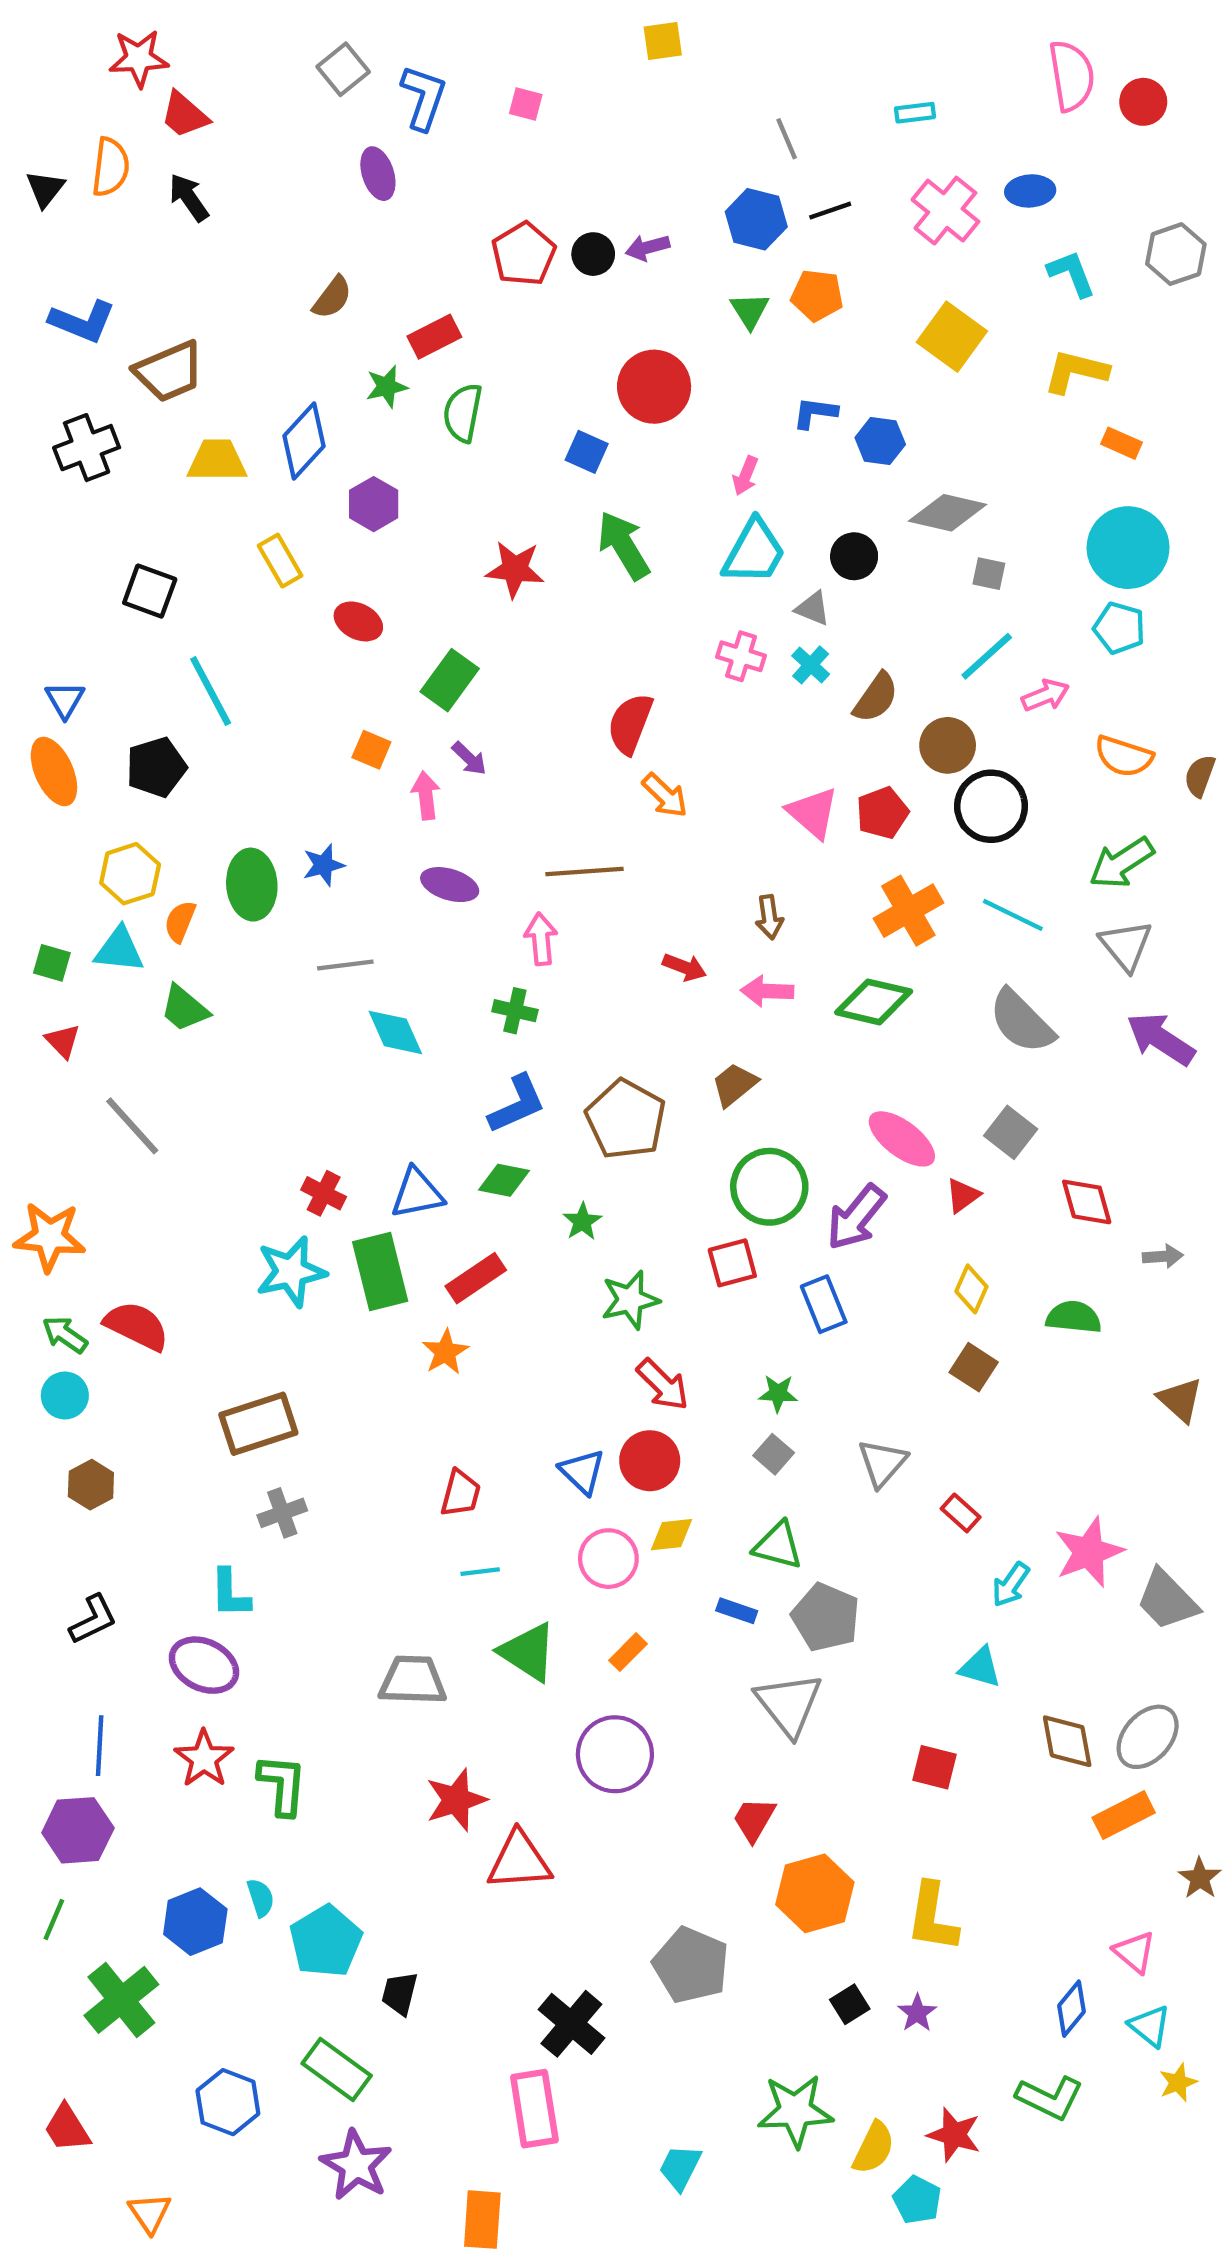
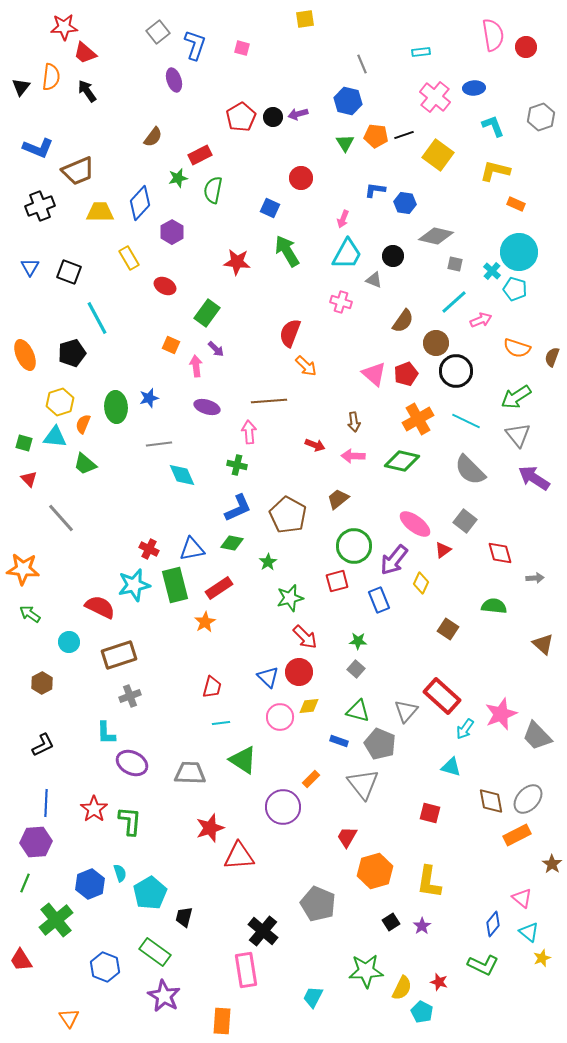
black line: (830, 211) -> (404, 135), moved
red circle: (654, 387) -> (301, 178), size x0.7
cyan cross: (811, 665) -> (492, 271), moved
blue triangle: (65, 700) -> (30, 267), moved
yellow diamond: (971, 1289) -> (421, 583), moved
red semicircle: (137, 1326) -> (100, 607), moved
cyan circle: (65, 1395) -> (69, 642), moved
gray triangle: (882, 1463) -> (406, 711), moved
red rectangle: (961, 1513) -> (442, 696), size x2.0
orange rectangle: (628, 1652) -> (311, 779), moved
purple ellipse: (204, 1665) -> (132, 763), moved
red trapezoid: (67, 2128) -> (21, 960), moved
red star: (954, 2135) -> (439, 982), size x0.7

